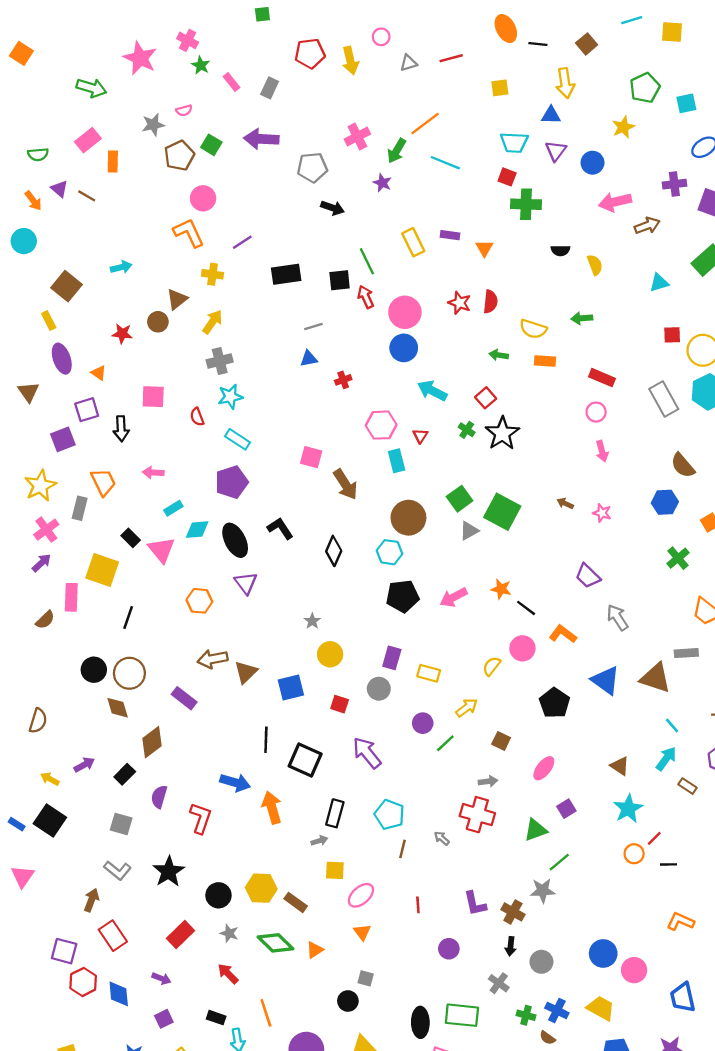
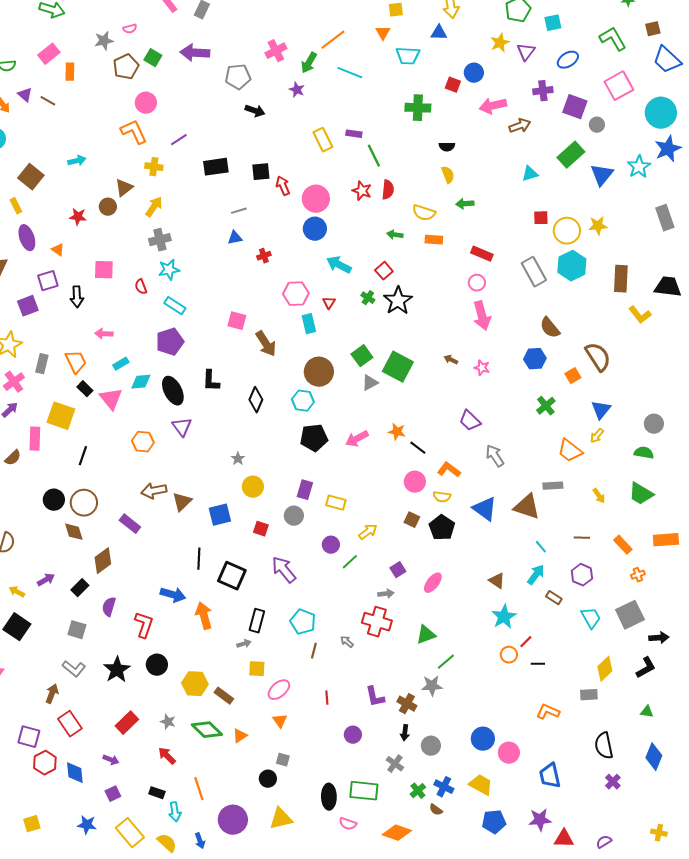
purple triangle: (556, 151) -> (526, 52), moved
red square: (507, 177) -> (453, 85), moved
orange triangle: (484, 248) -> (383, 33), moved
green line: (367, 261) -> (374, 156), moved
yellow semicircle: (595, 265) -> (448, 175), moved
pink arrow: (602, 451) -> (482, 316), size x1.6
orange trapezoid: (103, 482) -> (76, 362), moved
black L-shape: (280, 528) -> (211, 381), turned -145
yellow semicircle: (492, 666) -> (442, 497), moved, turned -120
brown square: (501, 741) -> (412, 520), moved
purple square: (566, 809) -> (398, 570), moved
black circle: (218, 895) -> (157, 665), moved
green cross: (526, 1015) -> (418, 791), turned 35

